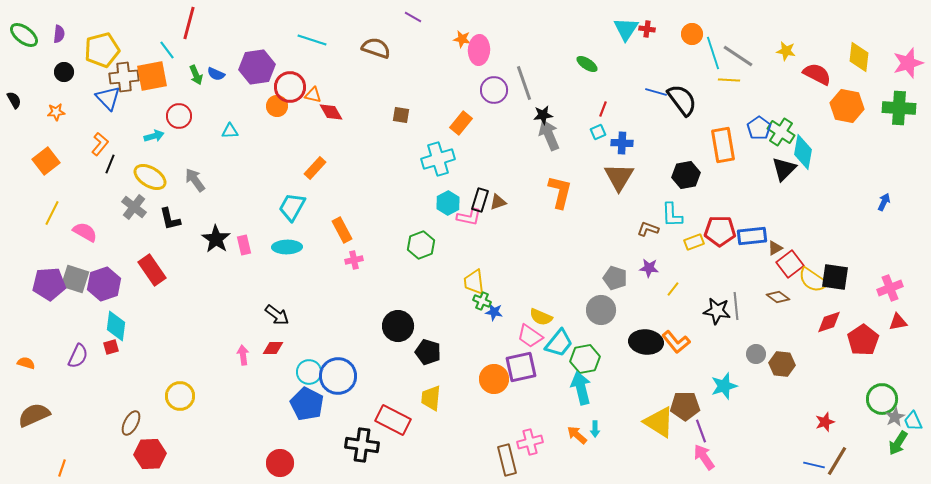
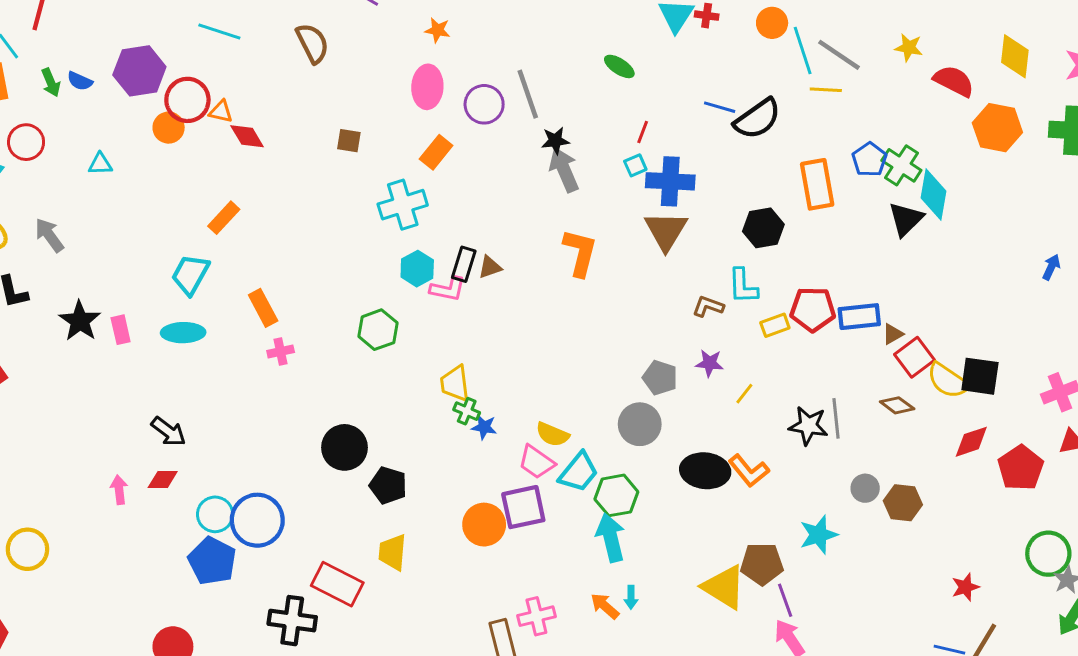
brown semicircle: (376, 48) -> (313, 43), turned 44
pink ellipse: (479, 50) -> (427, 87), moved
black semicircle: (682, 100) -> (757, 119), turned 92
blue cross: (622, 143) -> (670, 181), size x1.5

